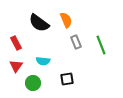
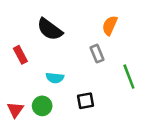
orange semicircle: (66, 20) -> (110, 25), moved, turned -133
green line: (101, 45) -> (129, 77), moved
red triangle: (16, 66) -> (15, 110), moved

